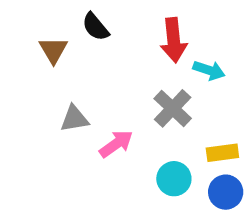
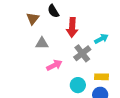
red arrow: (174, 40) -> (72, 27), moved
cyan arrow: (209, 70) -> (101, 39), turned -56
gray triangle: (74, 119) -> (42, 43), moved

